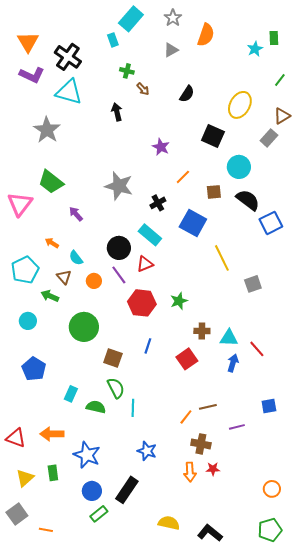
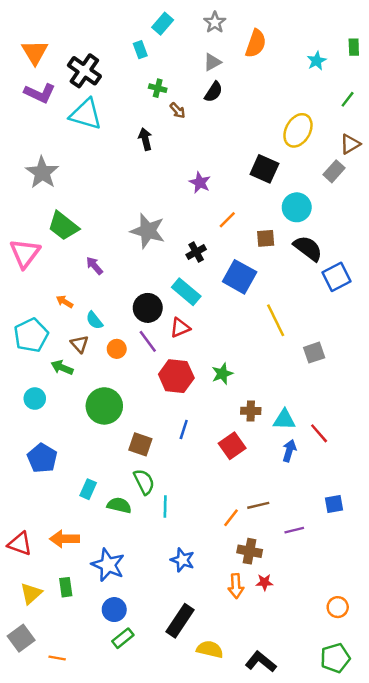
cyan rectangle: (131, 19) -> (163, 24), size x0.7
green rectangle: (274, 38) -> (354, 47), moved
black semicircle: (187, 94) -> (214, 92), moved
gray star: (47, 130) -> (42, 173), moved
black rectangle: (127, 490) -> (180, 621), moved

